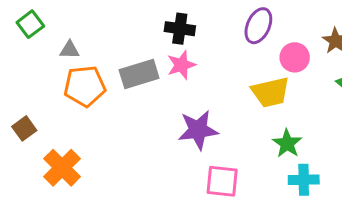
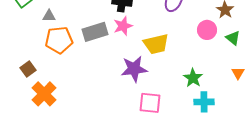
pink circle: (295, 57) -> (207, 30), moved
yellow trapezoid: (270, 92) -> (156, 44), moved
brown square: (24, 128) -> (28, 69), moved

